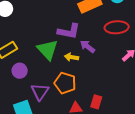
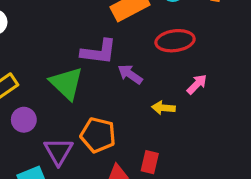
yellow arrow: (71, 57) -> (163, 108), moved

